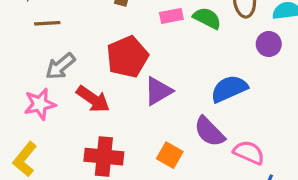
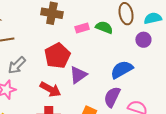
red arrow: (93, 99) -> (50, 89), moved
purple semicircle: (209, 132) -> (112, 97), turned 75

